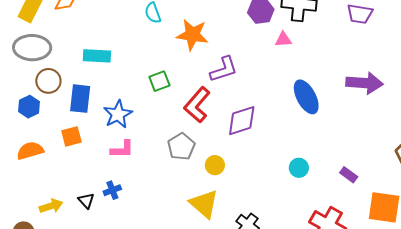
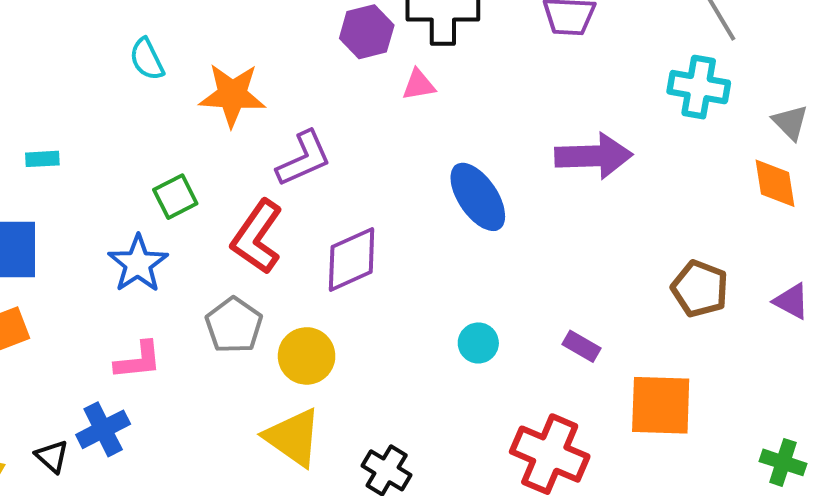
cyan rectangle: (97, 56) -> (42, 159), size x0.6
blue star: (118, 114) -> (138, 264), moved
pink L-shape: (122, 149) -> (138, 360), moved
yellow circle: (215, 165) -> (307, 356), size x1.4
blue cross: (112, 190) -> (103, 429), size x1.4

